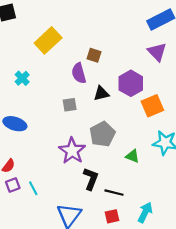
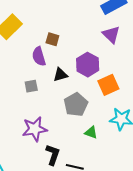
gray pentagon: (102, 134) -> (76, 105), moved
purple star: (72, 151) -> (35, 129), turned 30

